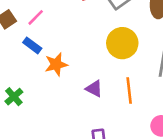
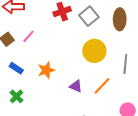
blue rectangle: (32, 45) -> (16, 68), moved
orange line: (129, 90) -> (102, 86), turned 54

